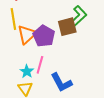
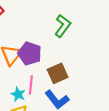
brown square: (67, 27) -> (58, 73), moved

